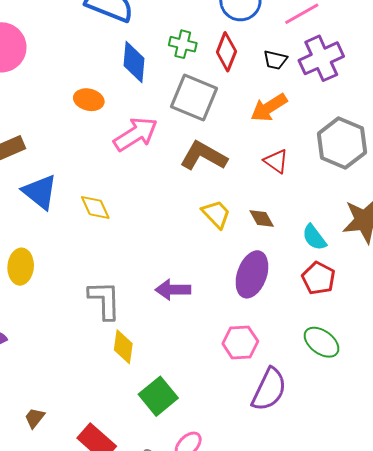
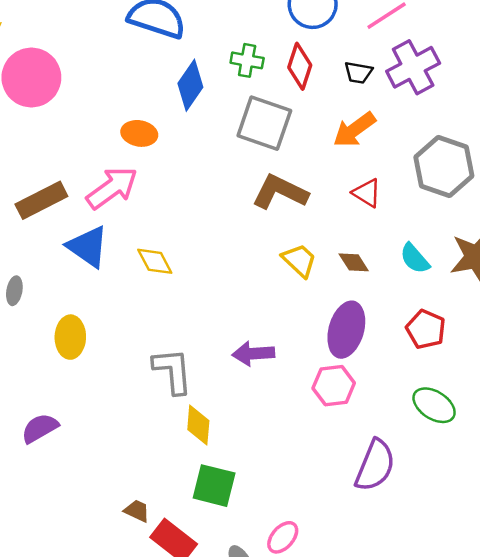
blue diamond: (134, 62) -> (190, 85), turned 33
pink arrow: (136, 134) -> (112, 188), moved
cyan semicircle: (314, 237) -> (415, 259), moved
pink hexagon: (240, 343) -> (334, 386), moved
green square: (158, 396) -> (214, 486), moved, turned -33
brown trapezoid: (35, 418) -> (137, 511), moved, turned 80

